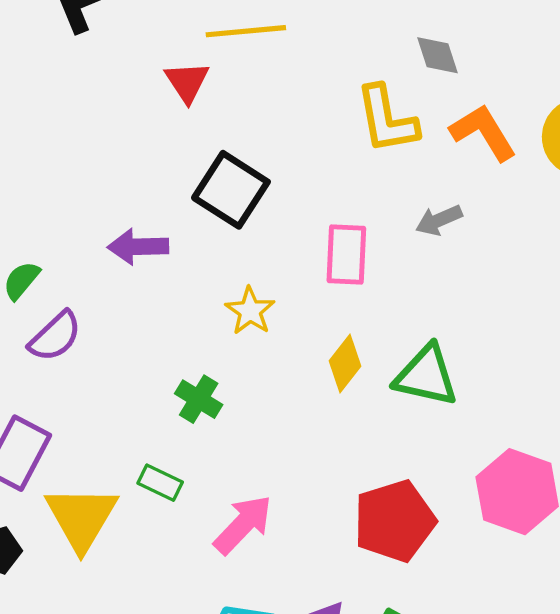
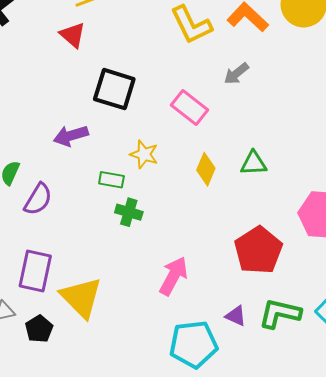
pink rectangle: (346, 255) -> (190, 108), turned -39
green triangle: (426, 376) -> (253, 163), size x0.7
green rectangle: (160, 483) -> (111, 180), moved

